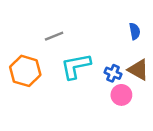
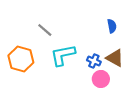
gray line: (54, 36) -> (45, 30), turned 63

